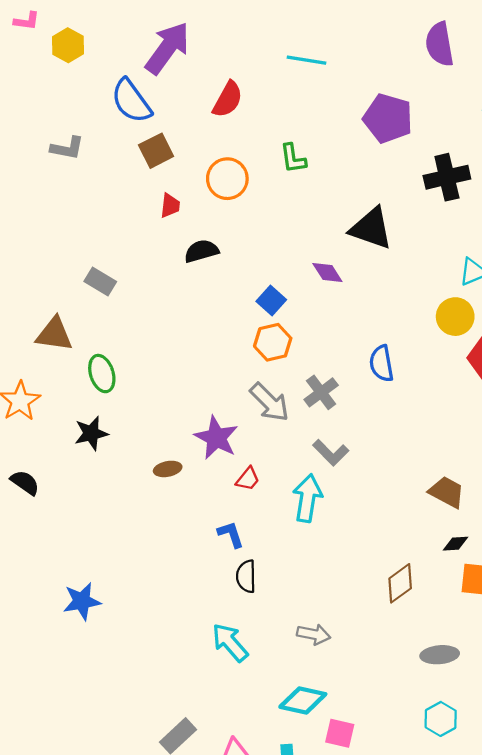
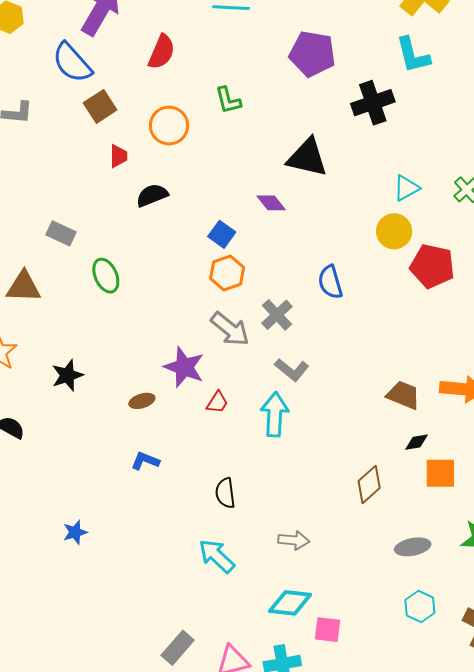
green ellipse: (102, 374) -> (106, 276), moved
blue L-shape: (231, 534) -> (145, 461), moved, turned -44
blue star: (82, 601) -> (75, 532), size x0.7

